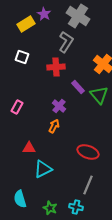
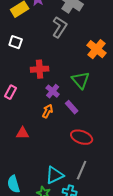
red cross: (56, 67) -> (40, 69), moved
purple rectangle: (78, 87) -> (72, 107), moved
green triangle: (99, 95) -> (81, 80), moved
cyan triangle: (43, 169) -> (55, 175), moved

